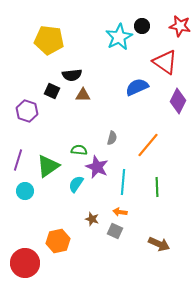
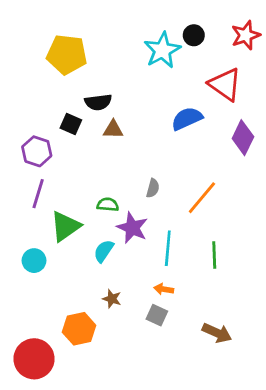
red star: (180, 26) -> (246, 35), turned -30
purple line: (18, 160) -> (38, 194), moved
brown star: (92, 219) -> (112, 299), moved

